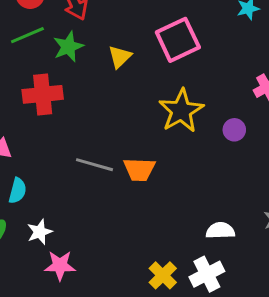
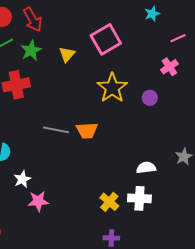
white cross: (207, 274) -> (139, 198), turned 35

